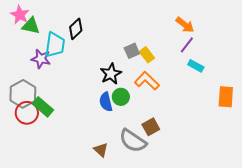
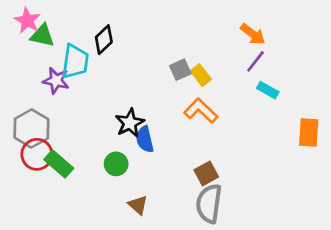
black star: (111, 74) -> (130, 123), moved
green circle: (121, 97) -> (116, 164), moved
green rectangle: (43, 107) -> (59, 164), moved
gray semicircle: (133, 141) -> (209, 204), moved, turned 64

